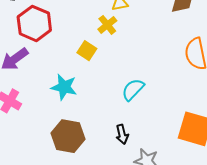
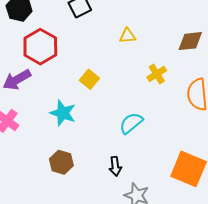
yellow cross: (107, 25) -> (157, 74), moved
brown hexagon: (68, 136) -> (61, 162), size x0.7

